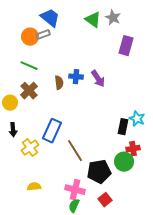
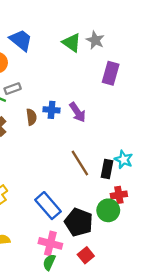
gray rectangle: (43, 35) -> (13, 89), moved
blue rectangle: (52, 131) -> (48, 206), moved, turned -65
brown line: (75, 151) -> (80, 163), moved
black pentagon: (99, 172) -> (79, 222), turned 30

